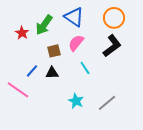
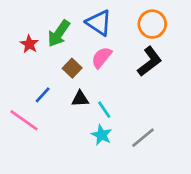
brown square: (54, 51) -> (72, 68), turned -32
cyan line: (85, 68) -> (104, 110), moved
black triangle: (52, 73) -> (80, 99), moved

